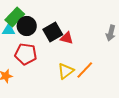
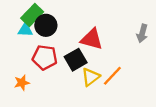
black square: (53, 32) -> (76, 60), moved
red triangle: (67, 38) -> (92, 39), size x1.5

